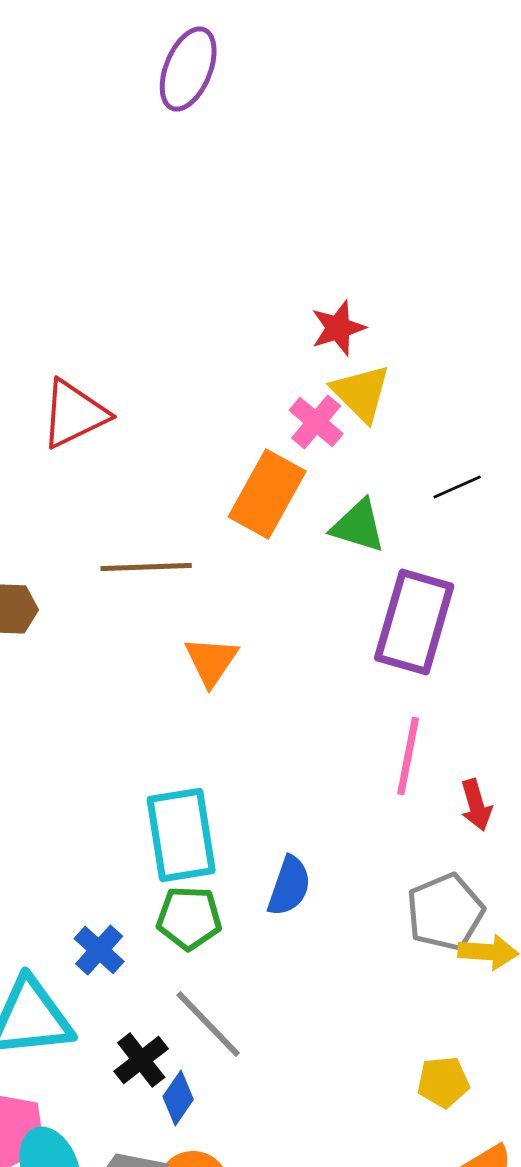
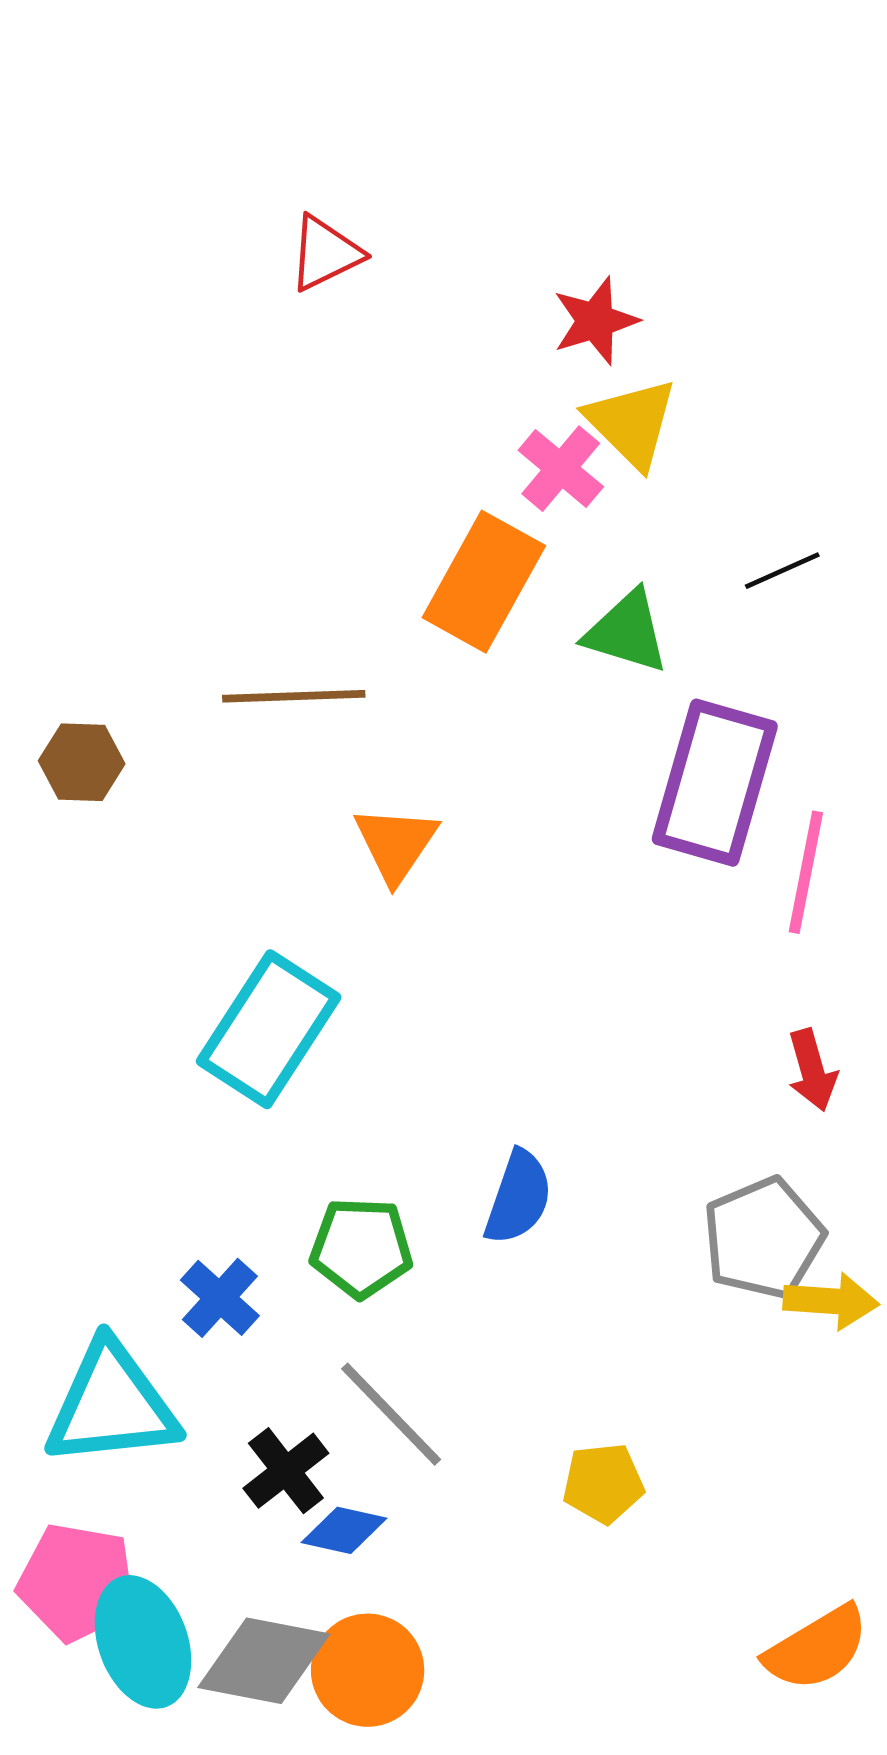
red triangle: (74, 414) -> (325, 253), moved, size x0.7
pink line: (408, 756) -> (806, 872), moved
cyan rectangle: (181, 835) -> (269, 1029), moved, turned 42
yellow pentagon: (443, 1082) -> (603, 1483), moved
blue diamond: (178, 1098) -> (344, 1530), turned 68

